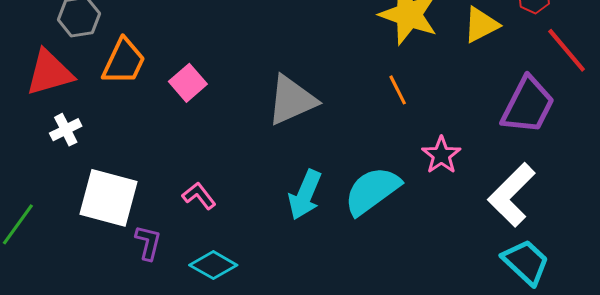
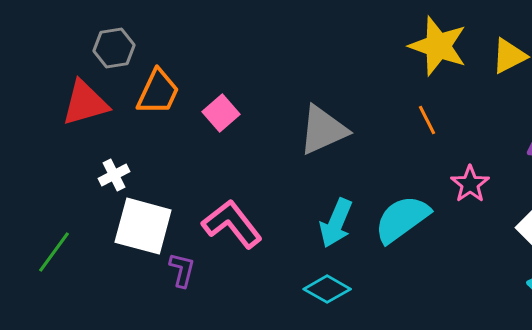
white cross: (66, 130) -> (114, 175), moved
pink L-shape: (199, 196) -> (232, 224), size x1.8
cyan diamond: (213, 265) -> (327, 289), moved

